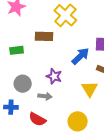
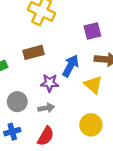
brown rectangle: (44, 36) -> (33, 52), moved
blue arrow: (80, 56) -> (71, 66), moved
red semicircle: (37, 119) -> (46, 136), turned -72

